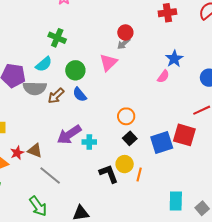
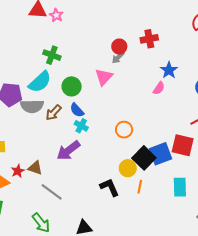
red cross: (167, 13) -> (149, 39), moved
cyan semicircle: (44, 64) -> (40, 82), size x1.4
black square: (130, 138) -> (144, 158), moved, size x1.6
cyan cross: (89, 142) -> (81, 126), moved, turned 32
yellow circle: (125, 164) -> (128, 168), moved
cyan rectangle: (176, 201) -> (180, 187), moved

